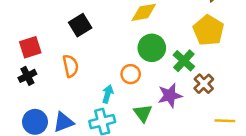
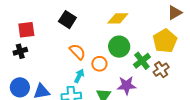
black square: (80, 25) -> (67, 20), turned -36
orange semicircle: (71, 66) -> (77, 52), moved, turned -42
brown cross: (204, 84) -> (161, 70), moved

